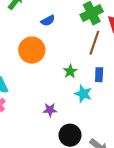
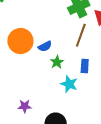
blue semicircle: (48, 21) -> (45, 46), moved
purple star: (50, 110) -> (25, 106), moved

